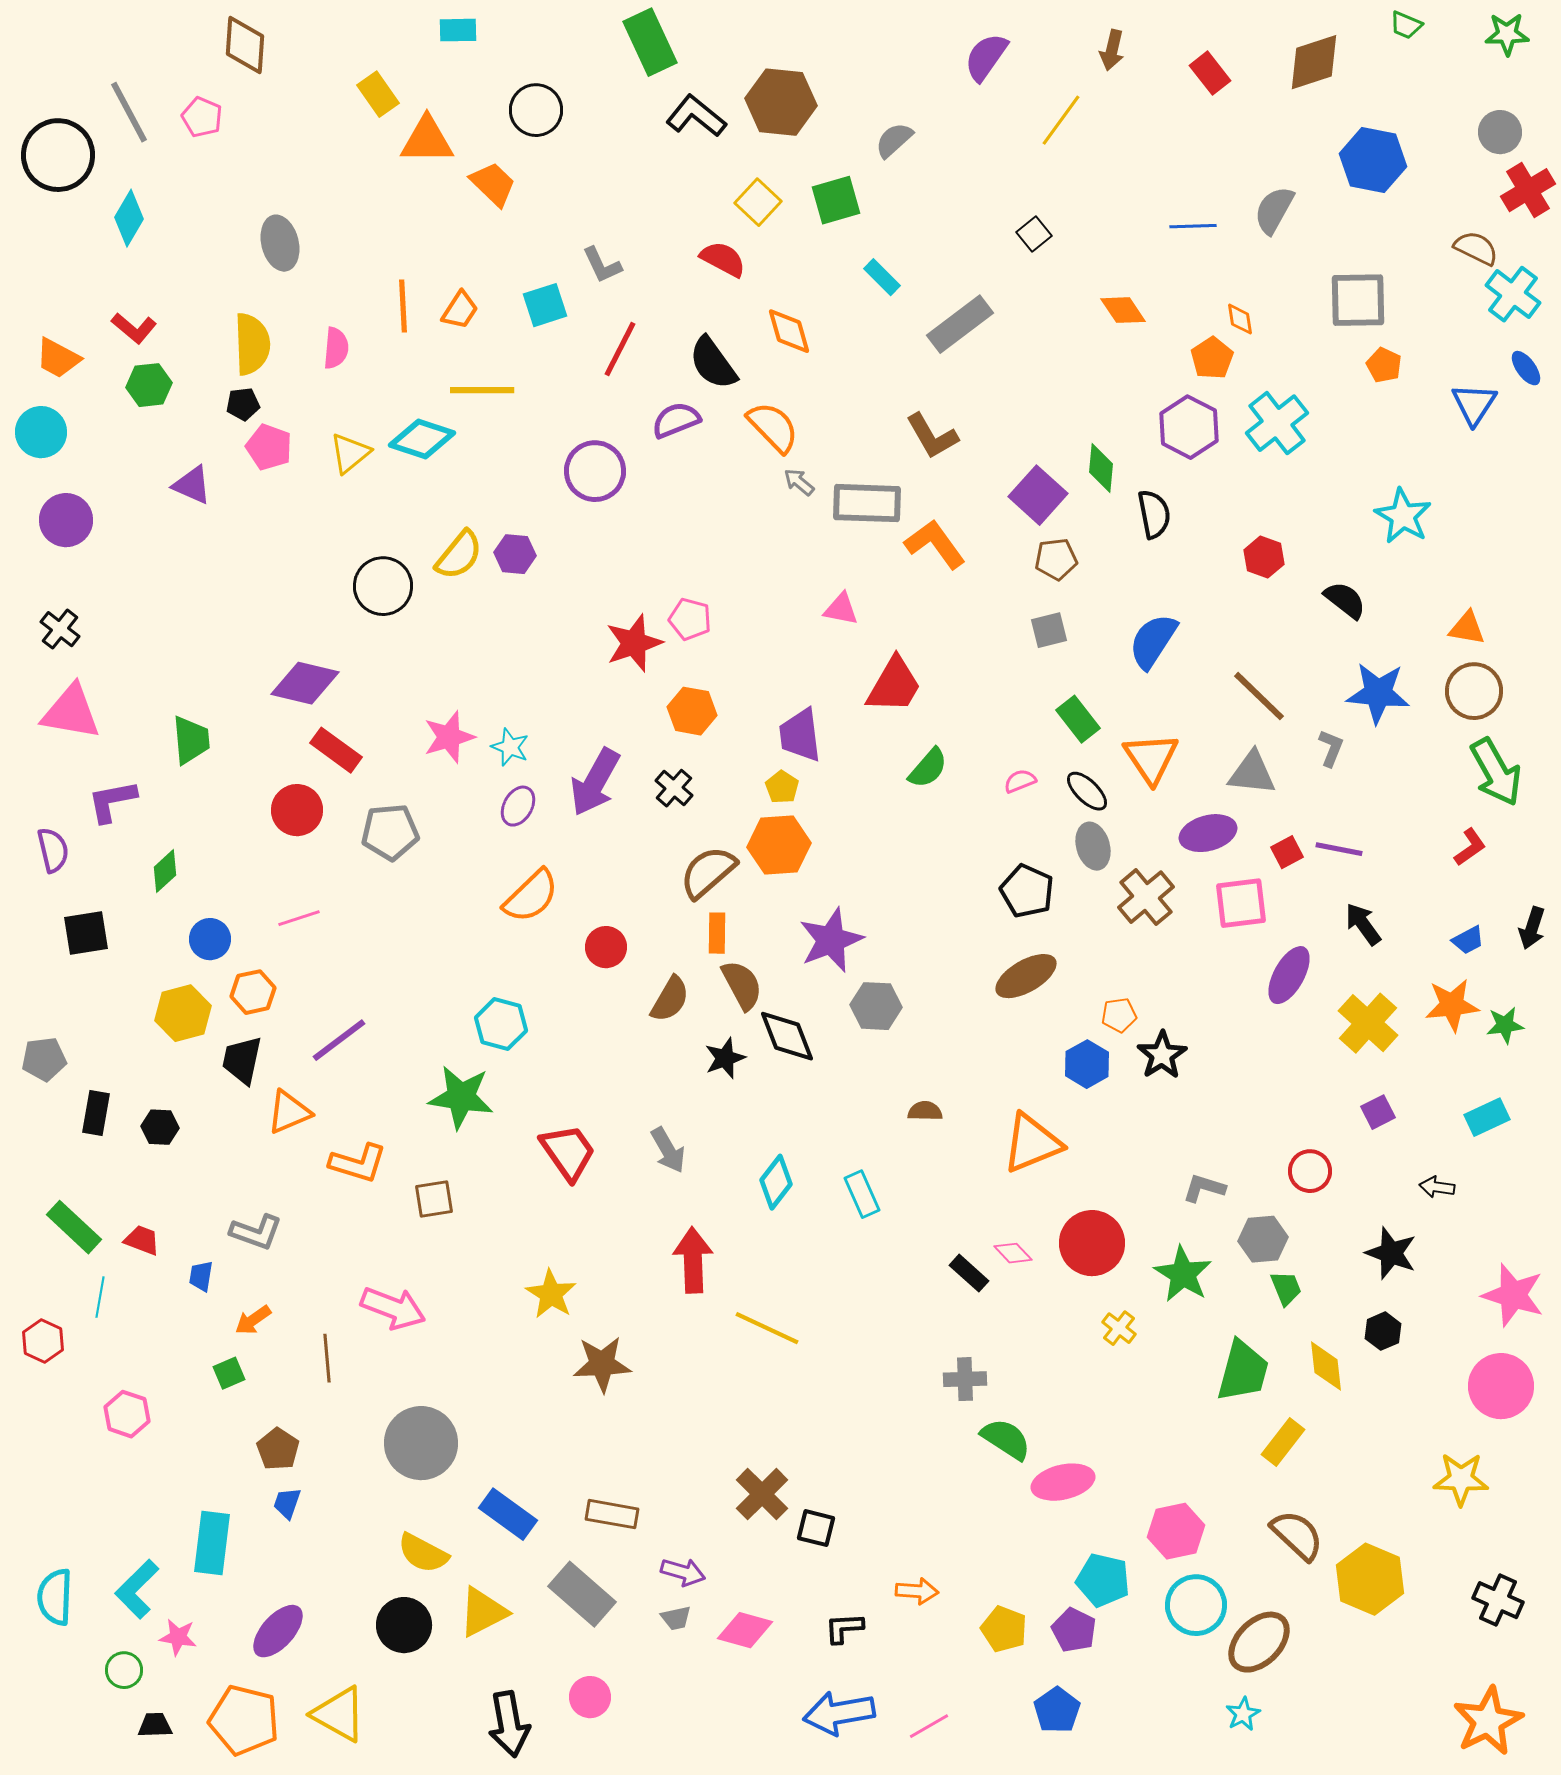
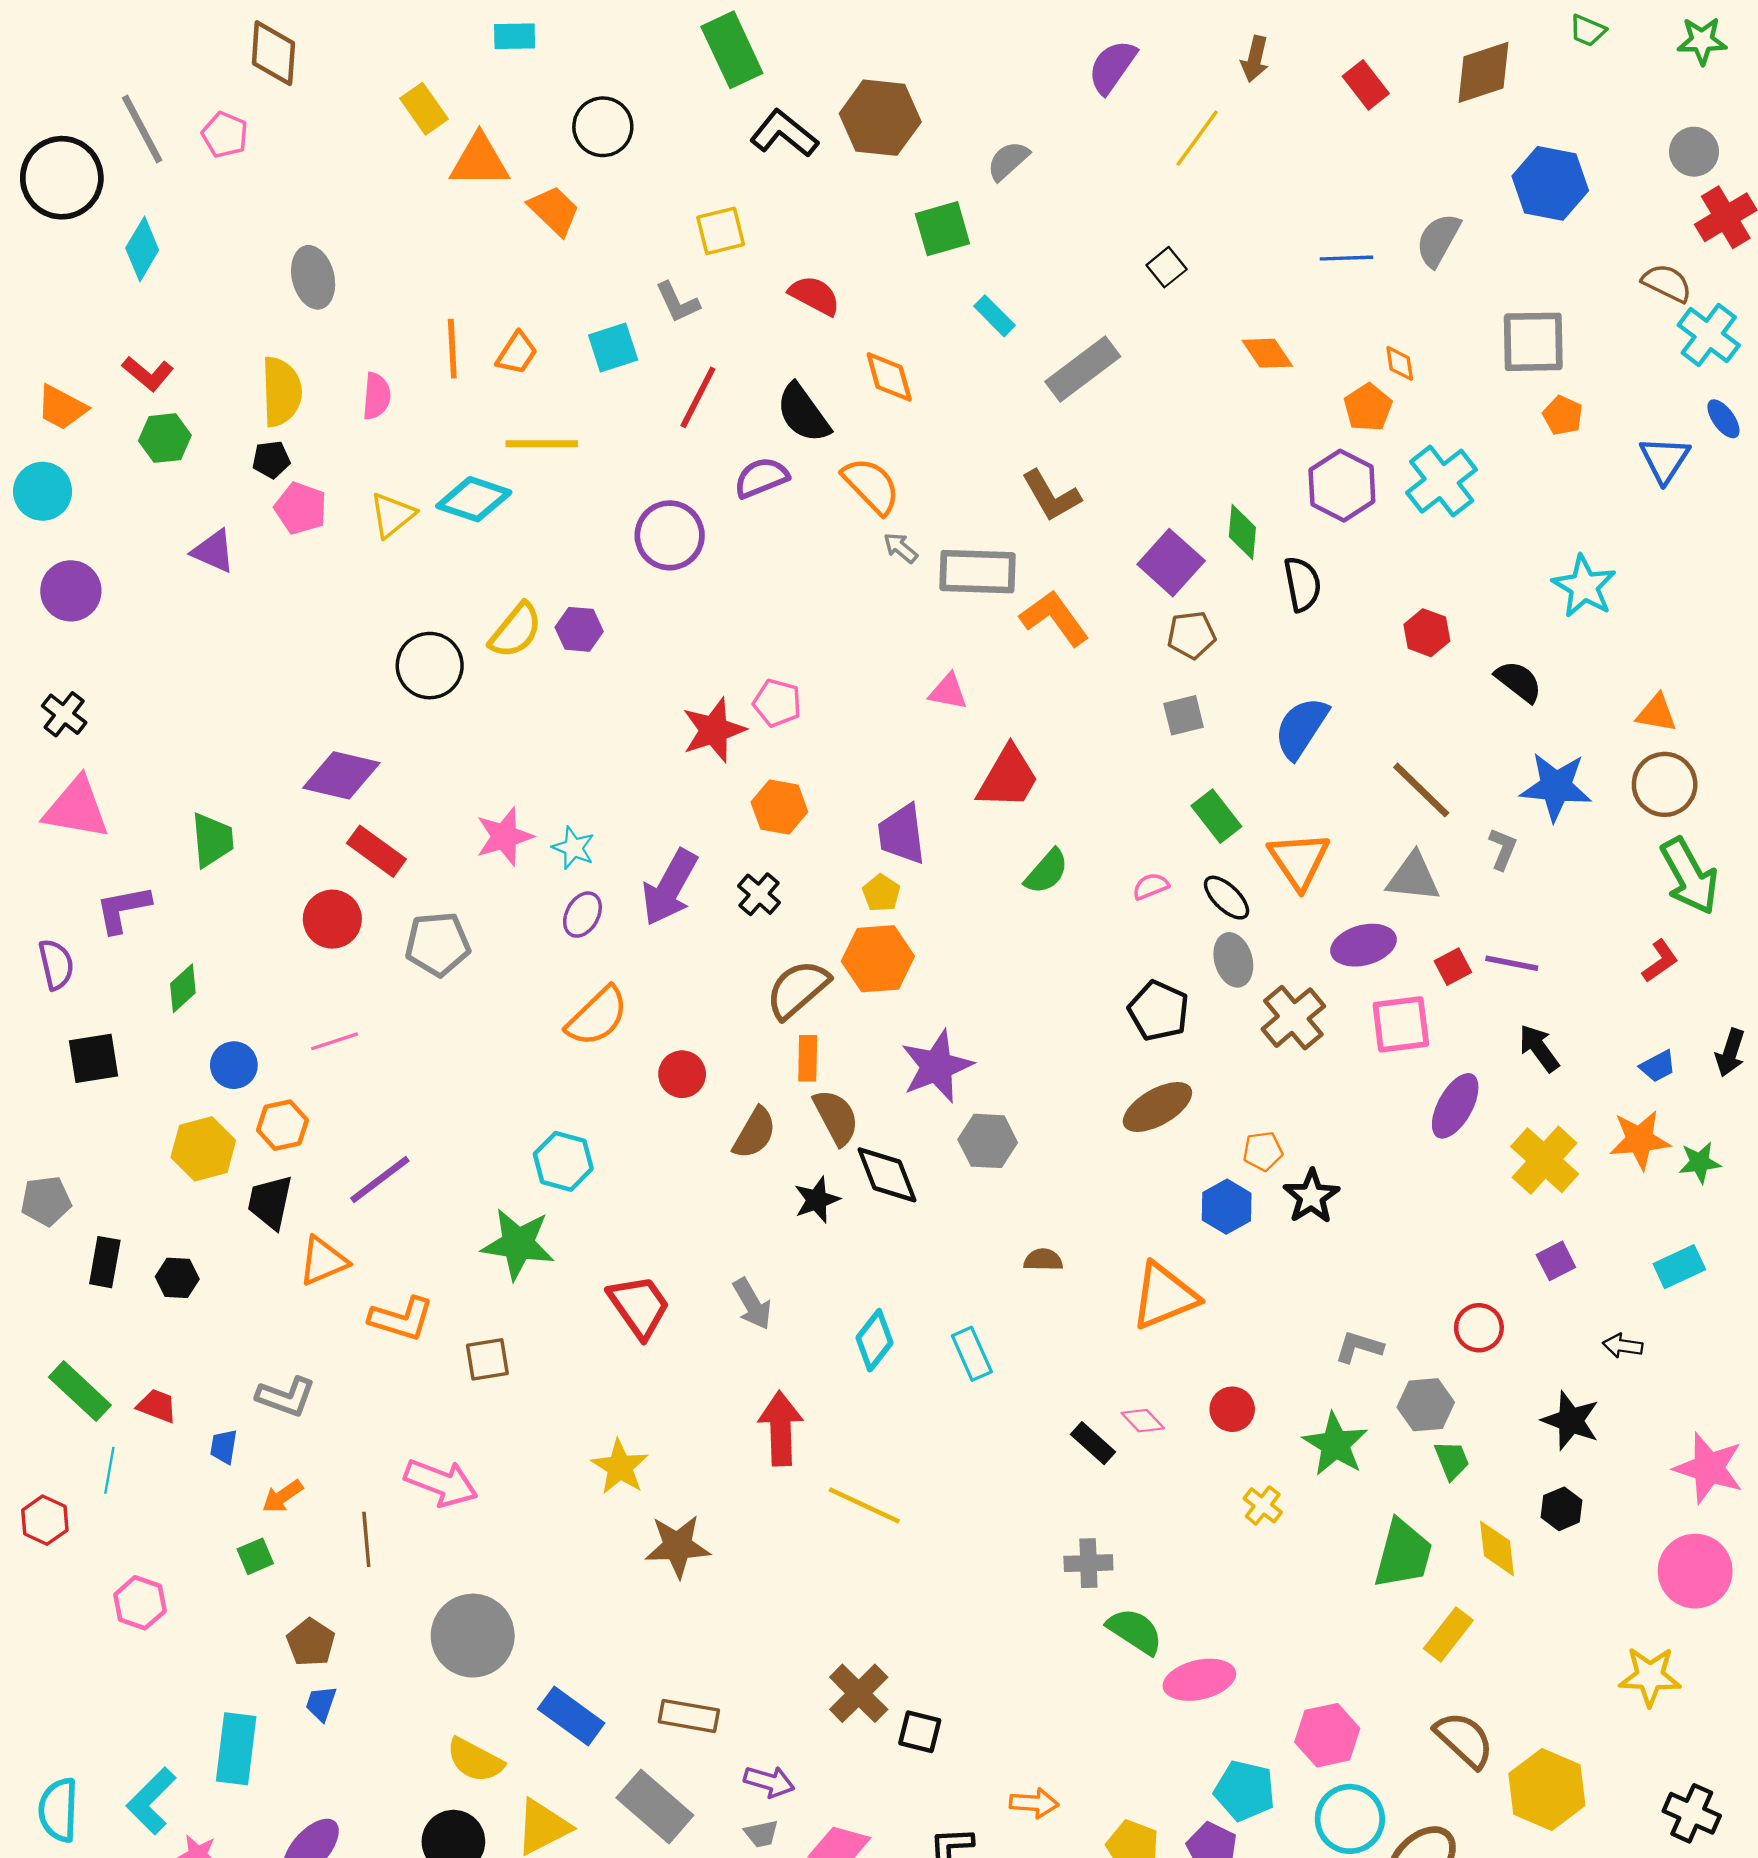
yellow square: (758, 202) -> (721, 231), moved, turned 33
red circle: (1092, 1243) -> (1232, 1409), size x0.6

